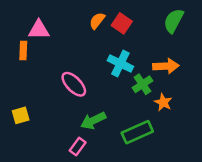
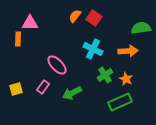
green semicircle: (174, 21) -> (141, 28), moved, turned 54
green cross: (142, 84) -> (105, 75), moved
green rectangle: (137, 132) -> (120, 102), moved
pink rectangle: (78, 146) -> (43, 87), moved

